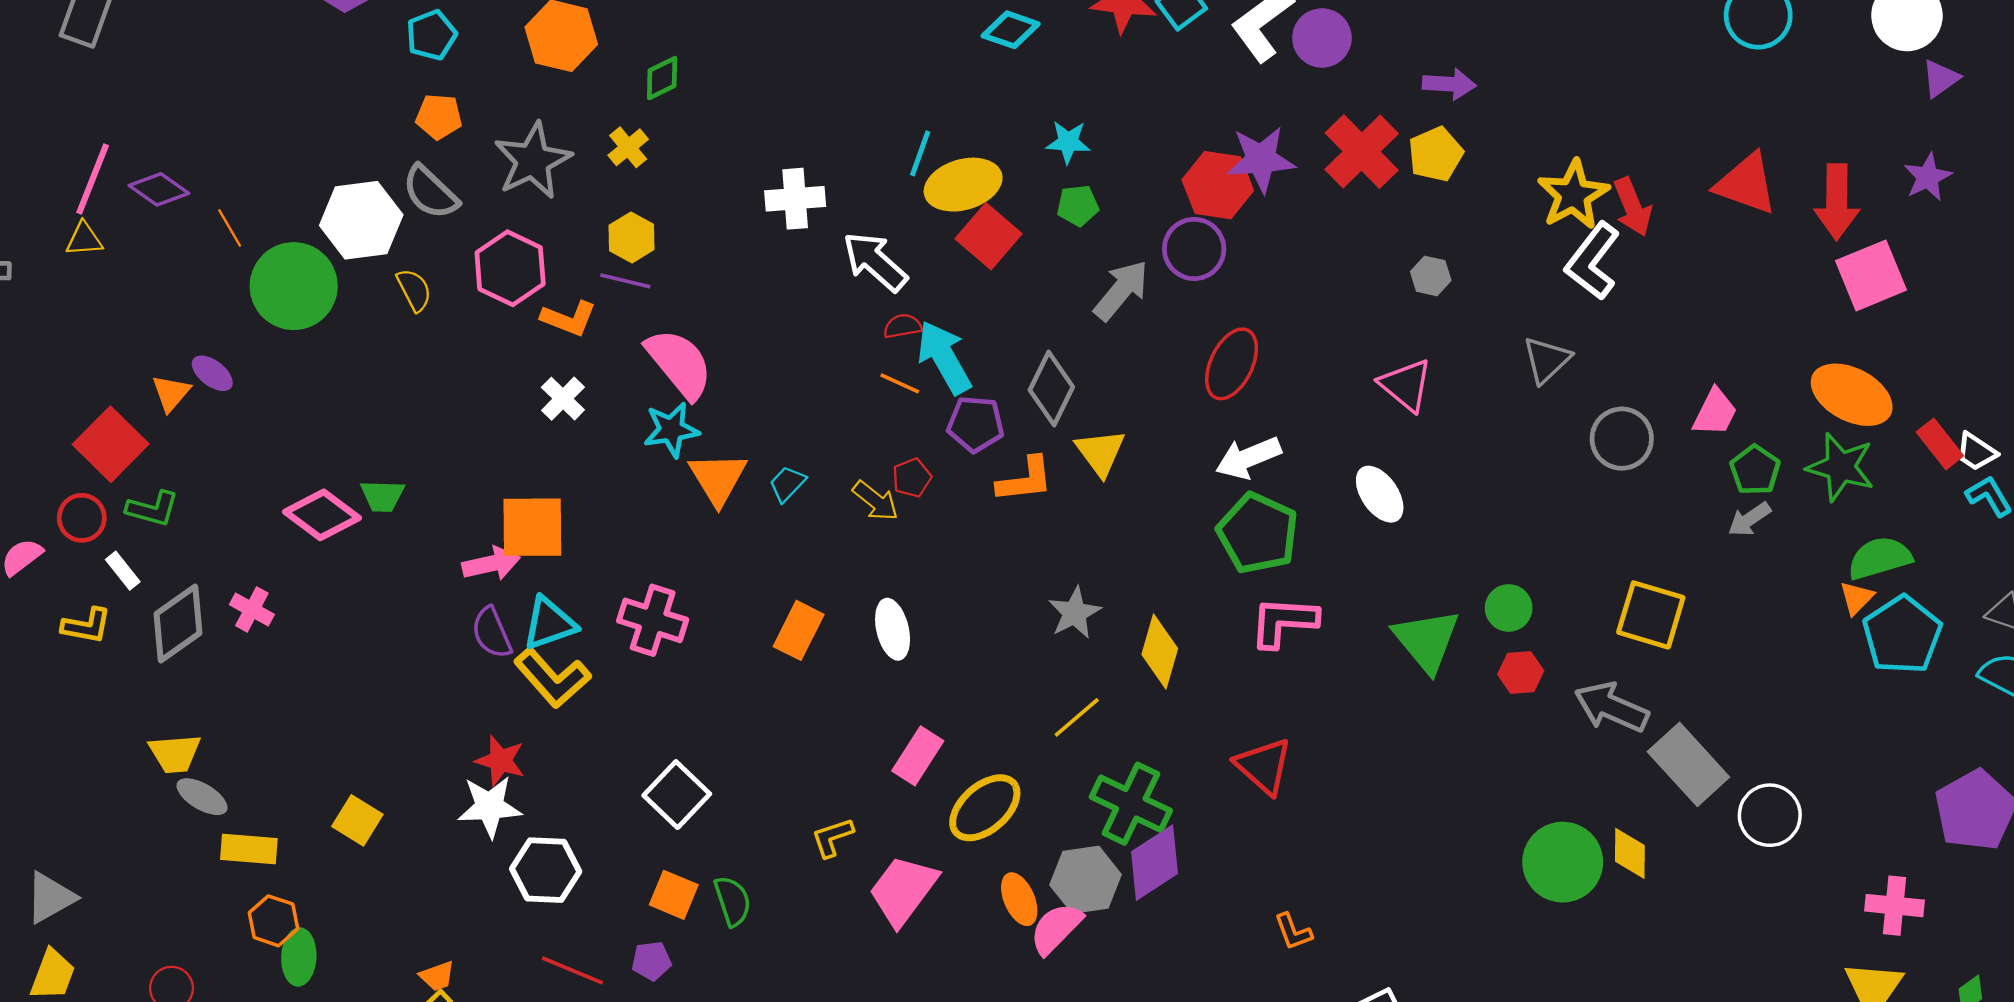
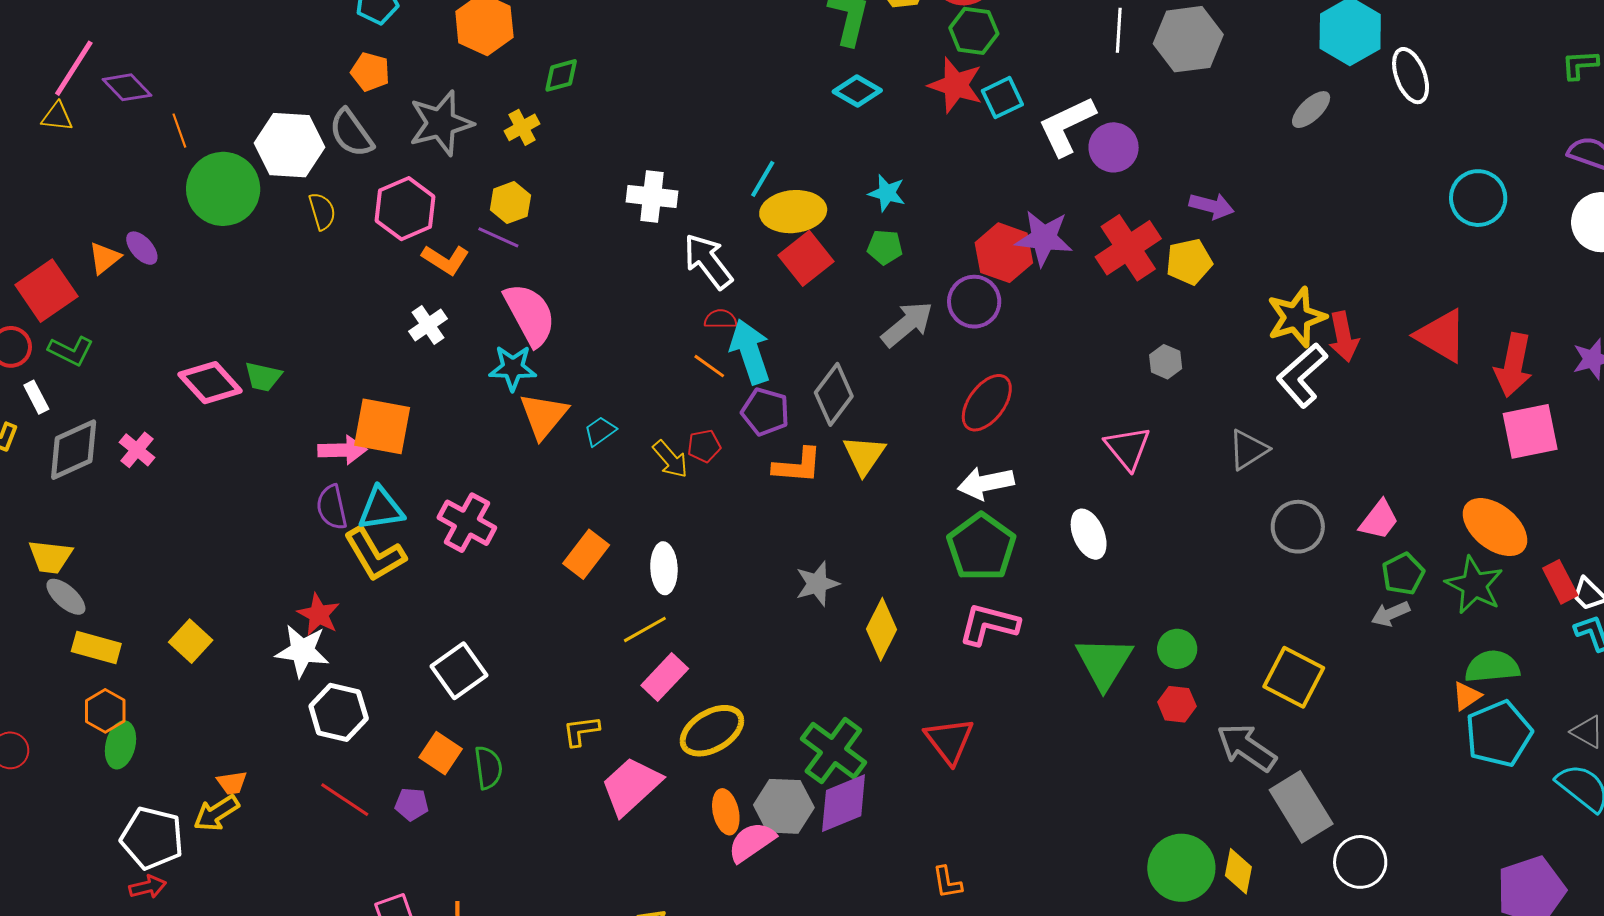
yellow line: (1077, 717) -> (645, 629), moved

